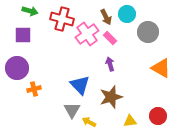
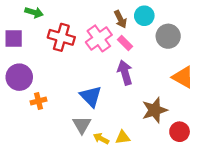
red cross: (62, 19) -> (61, 37), moved
purple square: (23, 35) -> (14, 38), moved
purple arrow: (110, 64) -> (125, 73), size x1.5
brown star: (111, 97) -> (155, 110), moved
yellow triangle: (130, 121) -> (123, 137), moved

